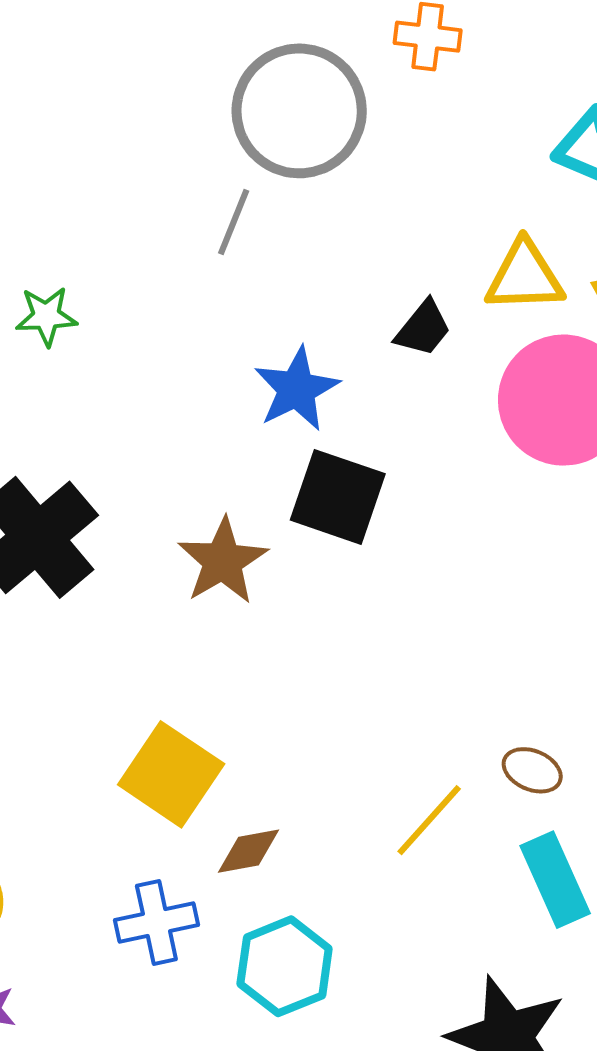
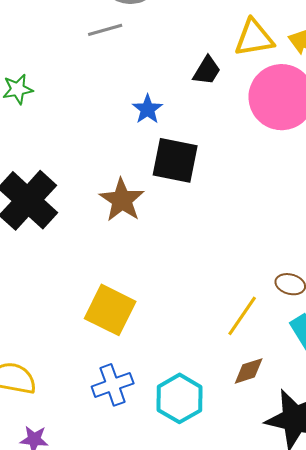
gray line: (234, 222) -> (105, 30), turned 60
blue star: (297, 389) -> (148, 109), size x0.7
brown diamond: (249, 851) -> (249, 371), moved

